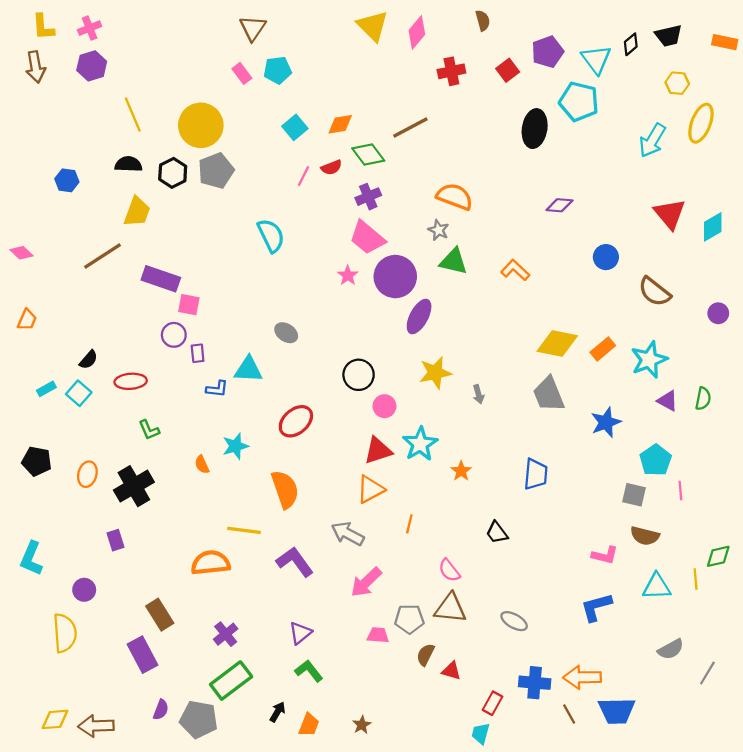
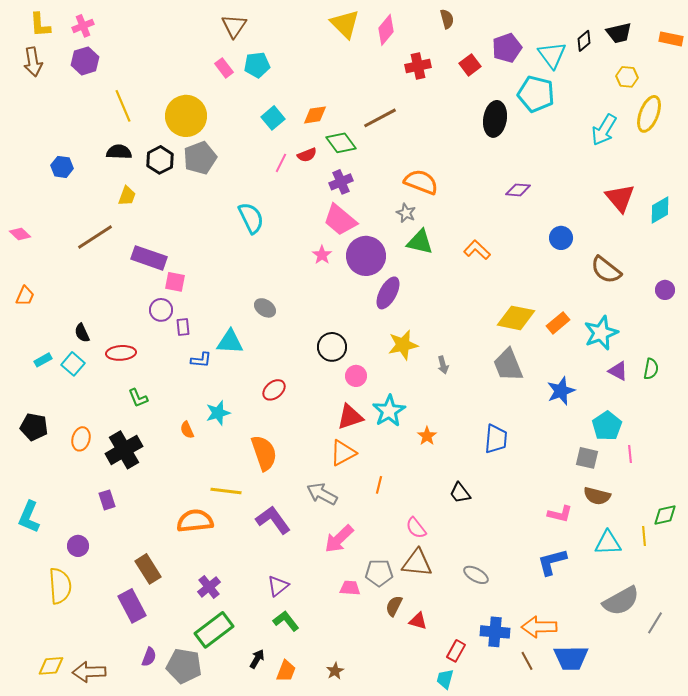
yellow trapezoid: (137, 212) -> (127, 196), size x0.7
black semicircle: (88, 360) -> (82, 333), turned 114
red ellipse: (296, 421) -> (274, 390), size x0.7
gray semicircle: (671, 649) -> (621, 601), size x1.5

